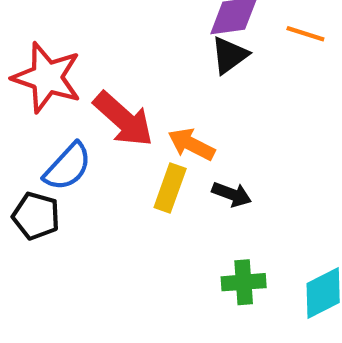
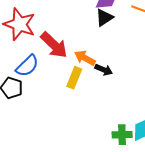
black arrow: (232, 194) -> (104, 70), moved
green cross: (244, 282) -> (122, 135), moved

